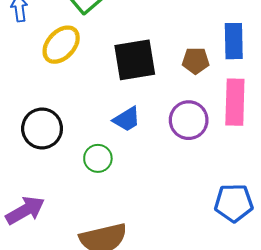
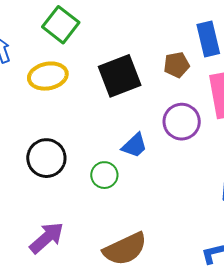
yellow ellipse: (61, 45) -> (48, 76), turned 48
blue trapezoid: (127, 119) -> (135, 146), moved

